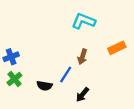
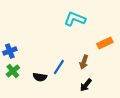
brown arrow: (82, 57) -> (84, 62), moved
black arrow: (82, 95) -> (86, 85), moved

